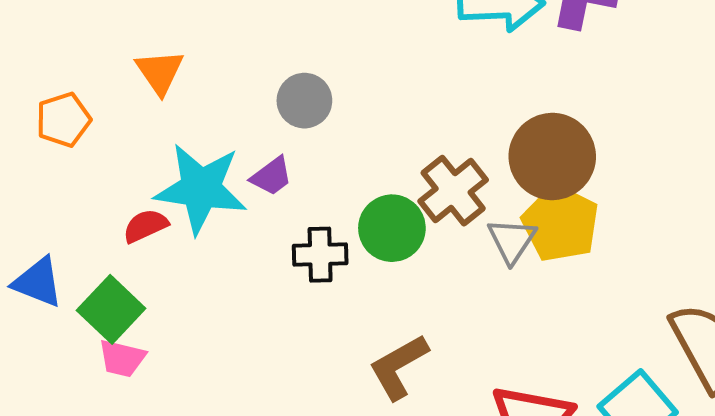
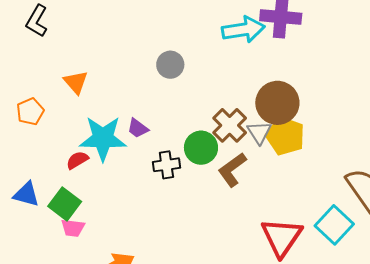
gray circle: (304, 101) -> (170, 65), moved
purple trapezoid: (271, 176) -> (138, 128), turned 80
gray triangle: (512, 240) -> (259, 132), moved
brown L-shape: (399, 367) -> (232, 170), moved

